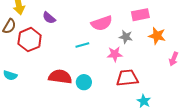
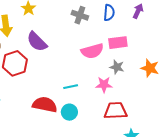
pink rectangle: (140, 15) -> (118, 43), moved
purple semicircle: (49, 18) -> (37, 42), size x1.5
cyan line: (82, 45) -> (71, 87), moved

